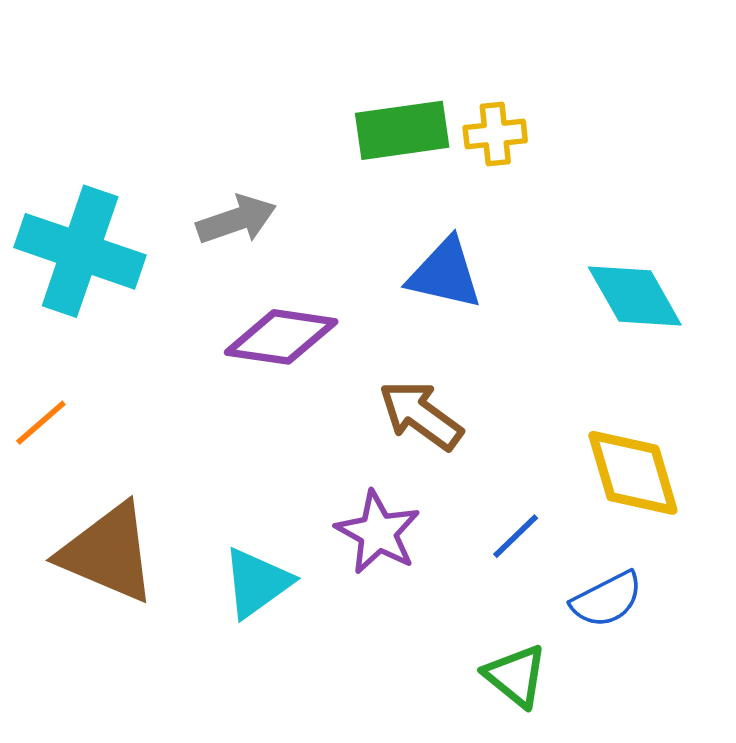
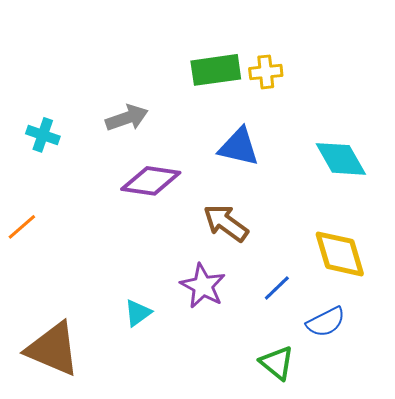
cyan cross: (80, 251) -> (43, 135), size x0.5
brown triangle: (108, 553) -> (53, 349), moved
cyan triangle: (257, 583) -> (138, 313), size x0.7

